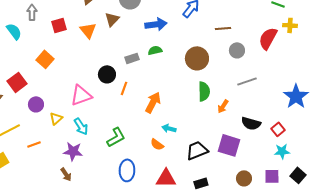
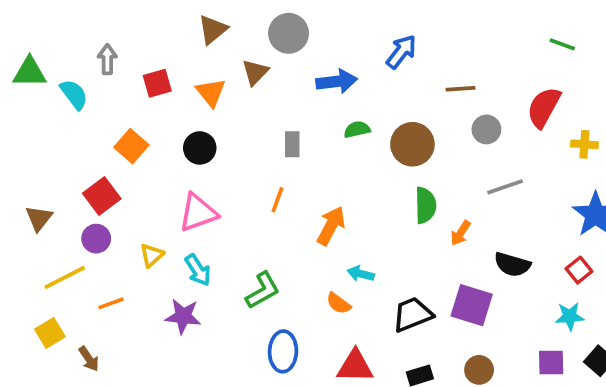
yellow cross: (290, 25) -> (584, 144), moved
green semicircle: (155, 50) -> (357, 129), moved
gray rectangle: (132, 58) -> (292, 144), turned -72
black circle: (107, 74) -> (200, 148), moved
red square: (17, 82) -> (102, 196), moved
purple circle: (36, 104) -> (96, 239), moved
red square: (278, 129) -> (579, 270), moved
brown arrow: (66, 174) -> (89, 359), moved
brown circle: (244, 178) -> (479, 370), moved

